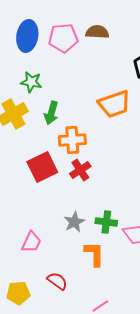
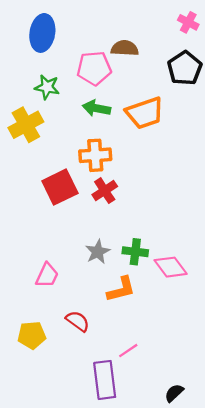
brown semicircle: (97, 32) -> (125, 48), moved
pink pentagon: (63, 38) -> (94, 68), moved
green arrow: (51, 113) -> (96, 108), moved, turned 85
orange L-shape: (94, 254) -> (121, 289), turned 76

